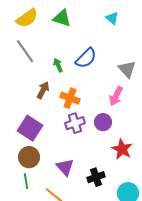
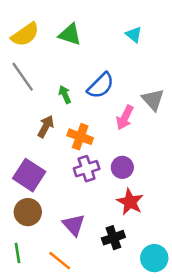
pink arrow: (116, 96) -> (125, 118), moved
red star: (122, 149) -> (130, 202), moved
green line: (26, 181) -> (18, 253), moved

